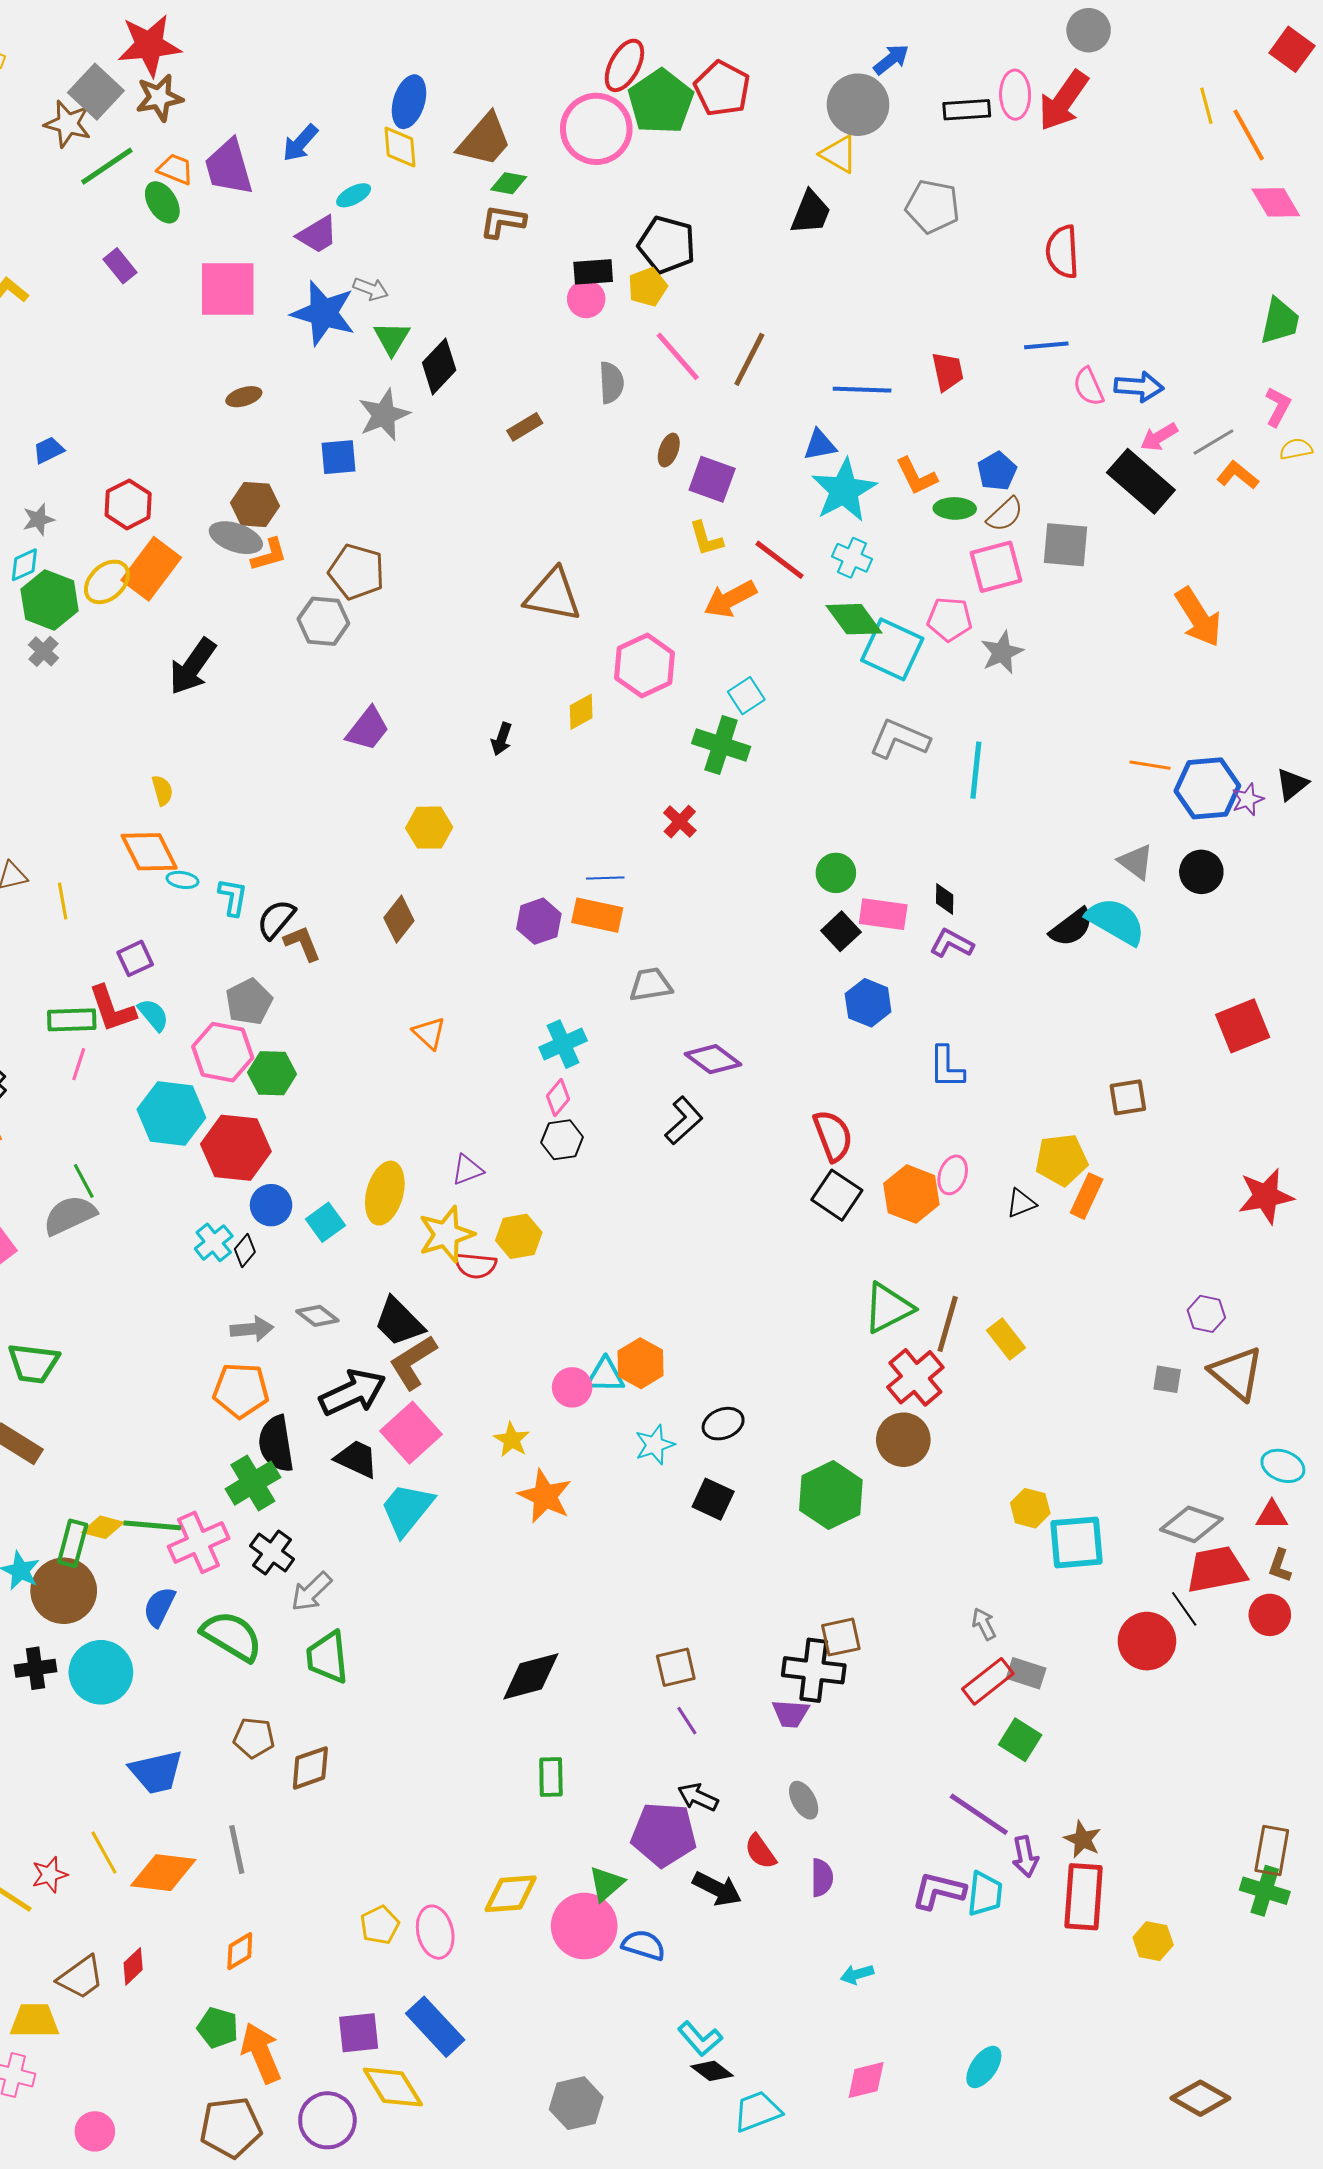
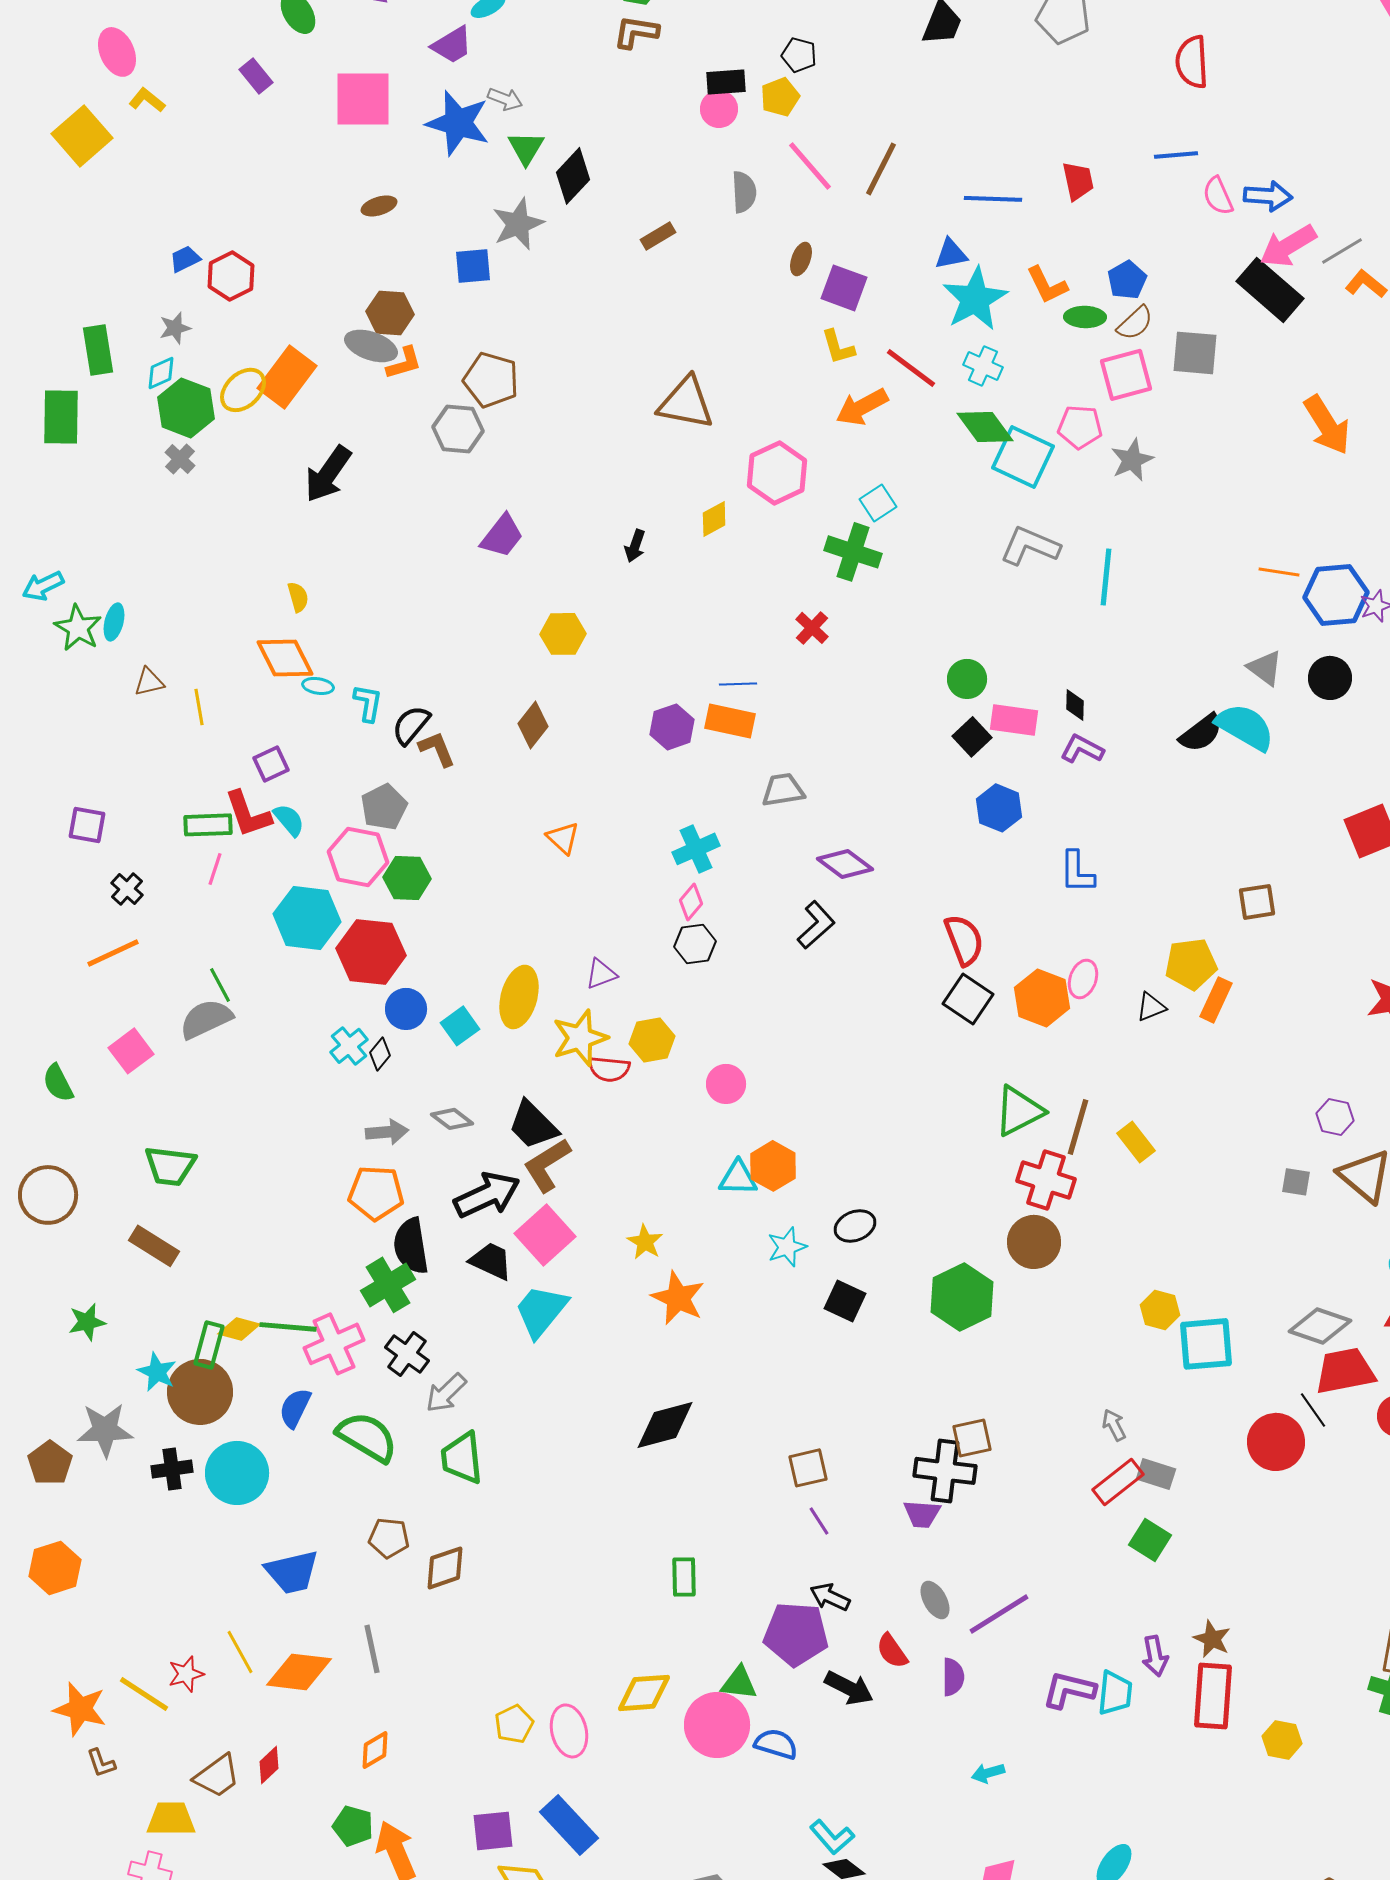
black pentagon: (667, 245) -> (799, 55), size x0.6
pink arrow: (1159, 437) -> (1288, 246), size x1.5
red hexagon: (128, 504) -> (231, 276), moved
red cross: (915, 1377) -> (1046, 1180), turned -32
pink circle: (572, 1387) -> (726, 1084), moved
black diamond: (531, 1676) -> (665, 1425), moved
purple line: (979, 1814) -> (999, 1614), moved, turned -66
green triangle: (606, 1884) -> (739, 1683), turned 48

